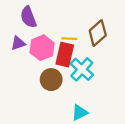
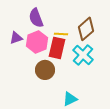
purple semicircle: (28, 17) -> (36, 18), moved
cyan cross: (82, 69) -> (83, 55), moved

